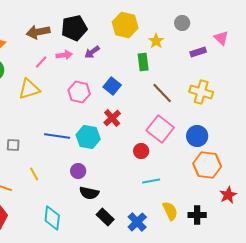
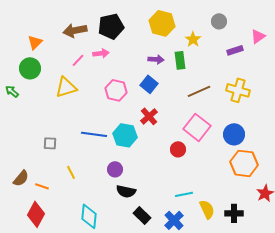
pink triangle: (221, 38) -> (258, 36), turned 42
purple arrow: (92, 52) -> (156, 59), moved, turned -140
brown line: (162, 93) -> (199, 91), turned -70
cyan line: (151, 181) -> (184, 194), moved

